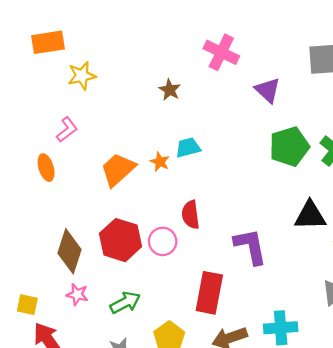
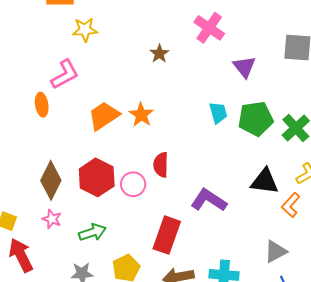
pink L-shape: (67, 130) -> (65, 74), size x1.4
cyan trapezoid: (188, 148) -> (218, 113), moved, turned 80
orange star: (160, 162) -> (141, 115), size x1.4
purple L-shape: (250, 246) -> (209, 200), turned -54

